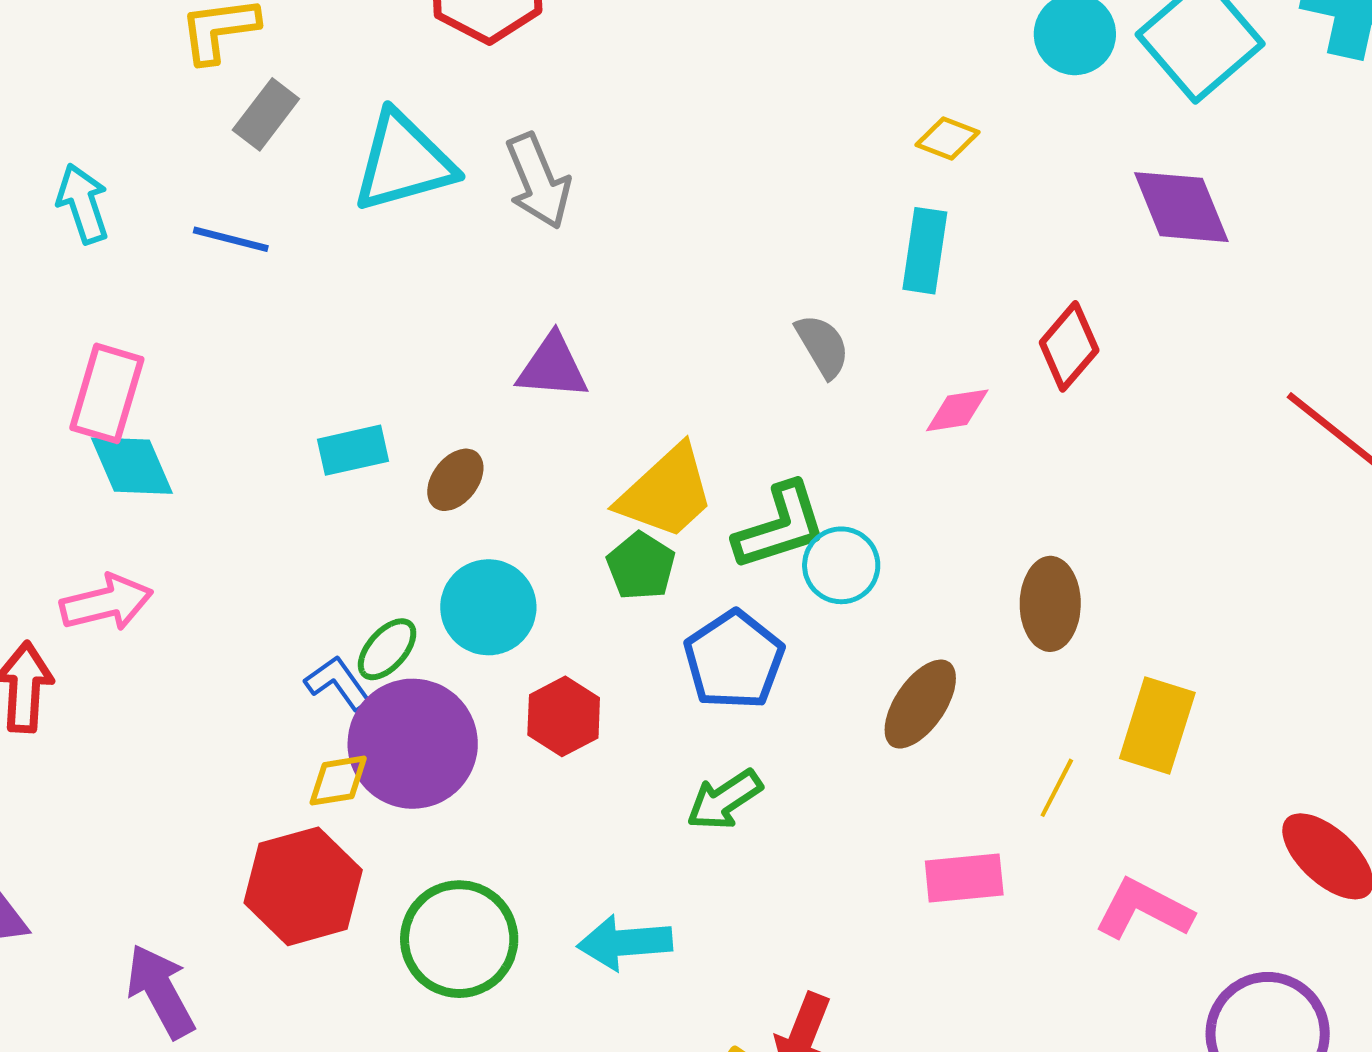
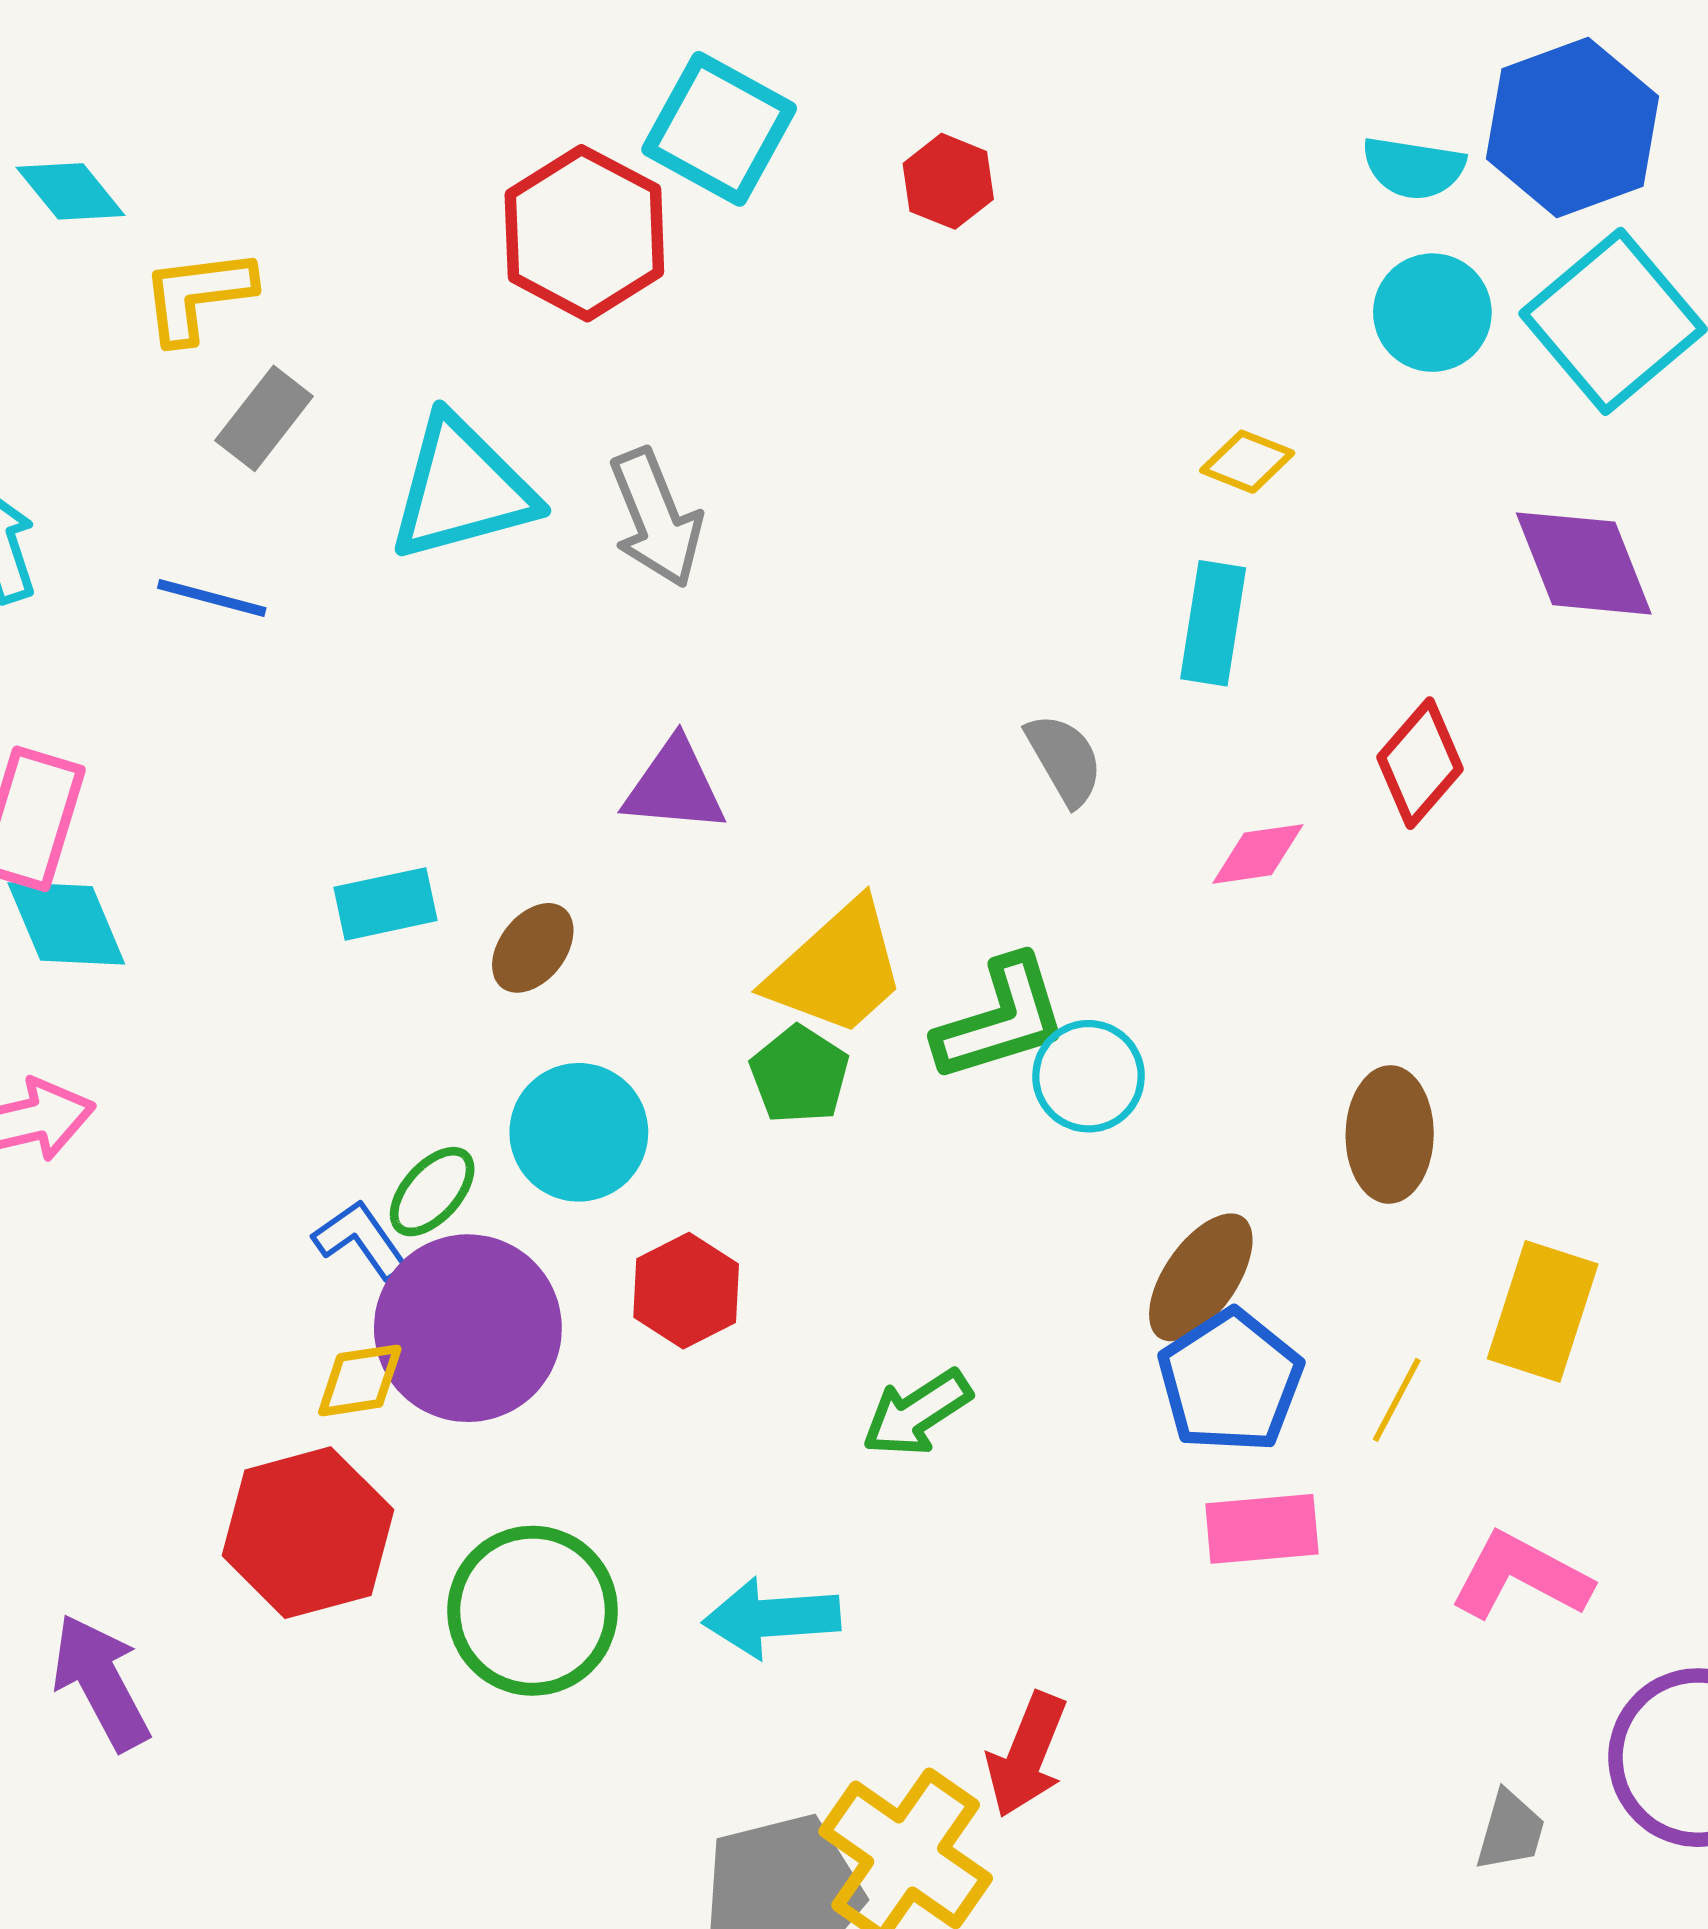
blue pentagon: (734, 660) -> (1230, 1381), moved

